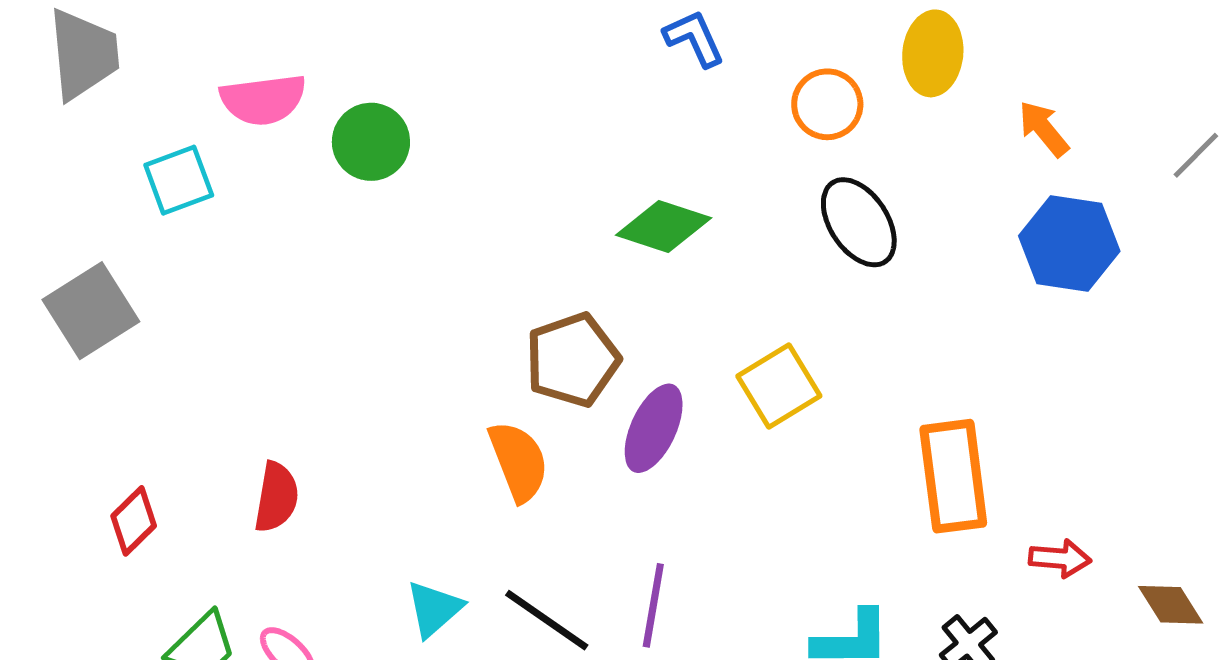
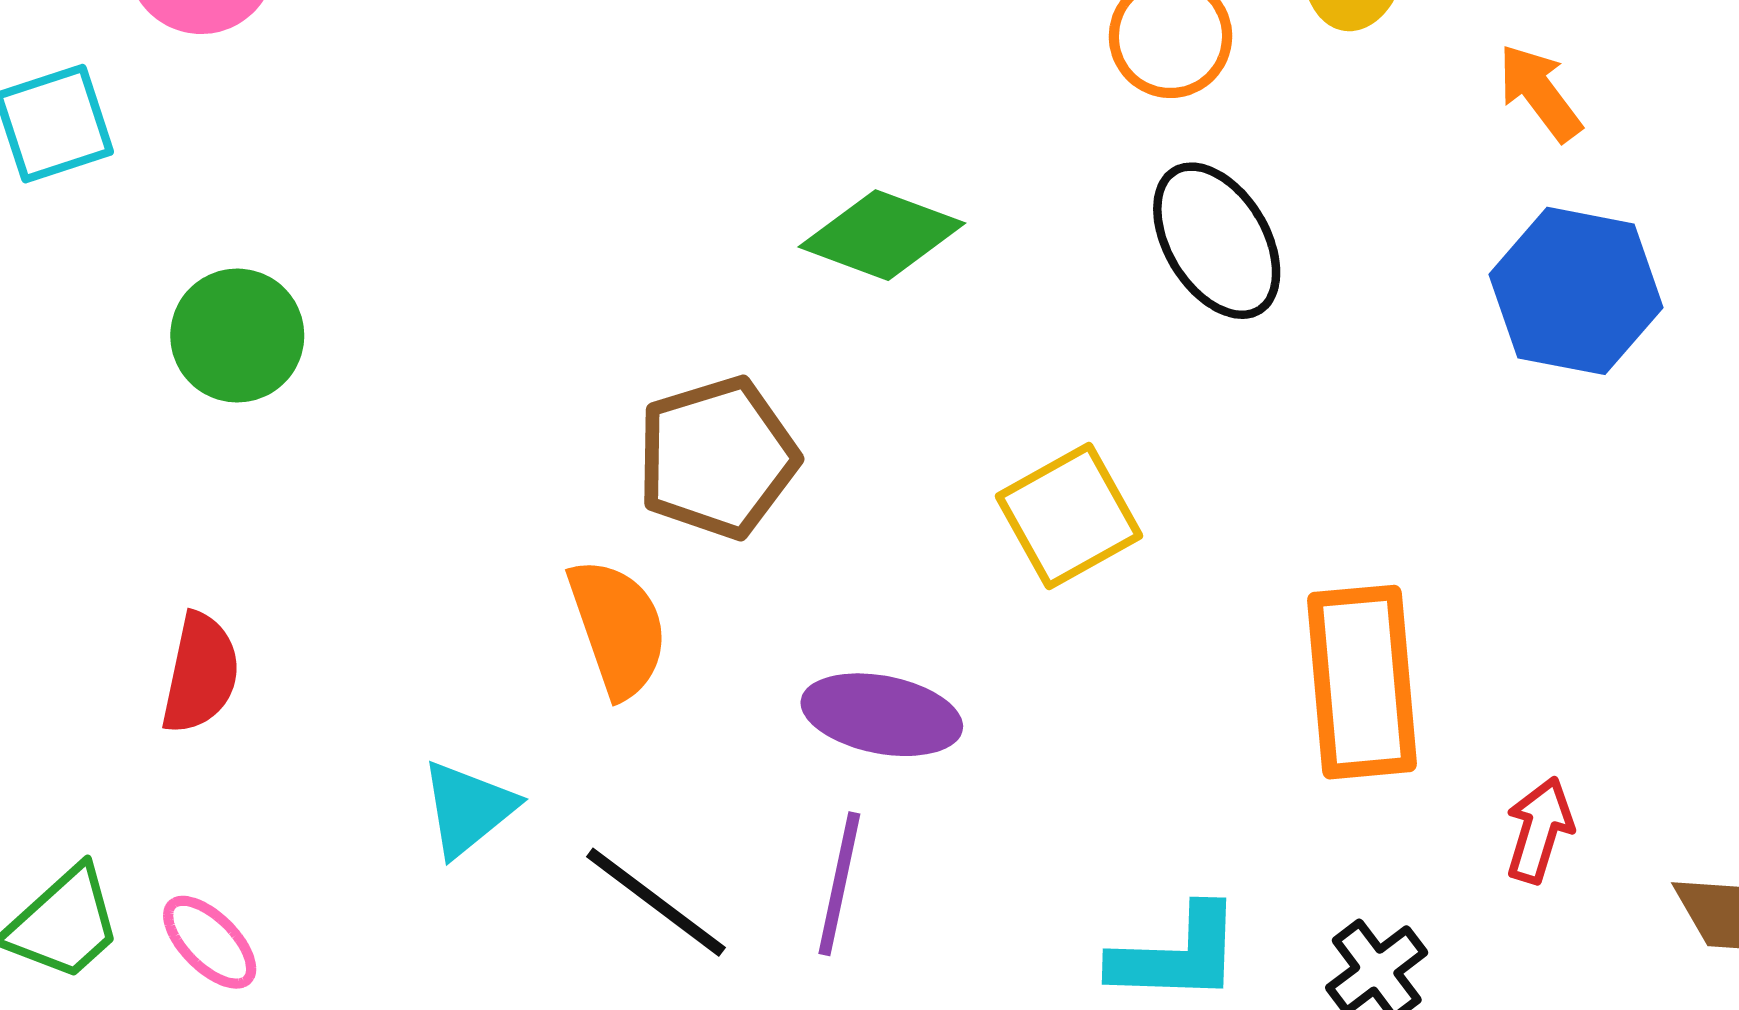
green circle: (371, 142) -> (237, 336), moved
purple ellipse: (654, 428) -> (882, 715), moved, turned 74
red arrow: (1060, 558) -> (1539, 830), turned -80
cyan triangle: (434, 609) -> (468, 809), moved

